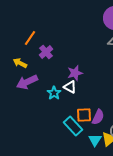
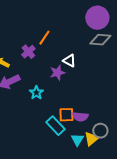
orange line: (30, 38) -> (44, 38), moved
white triangle: (70, 87) -> (69, 61), moved
purple semicircle: (98, 117) -> (80, 117), turned 70

